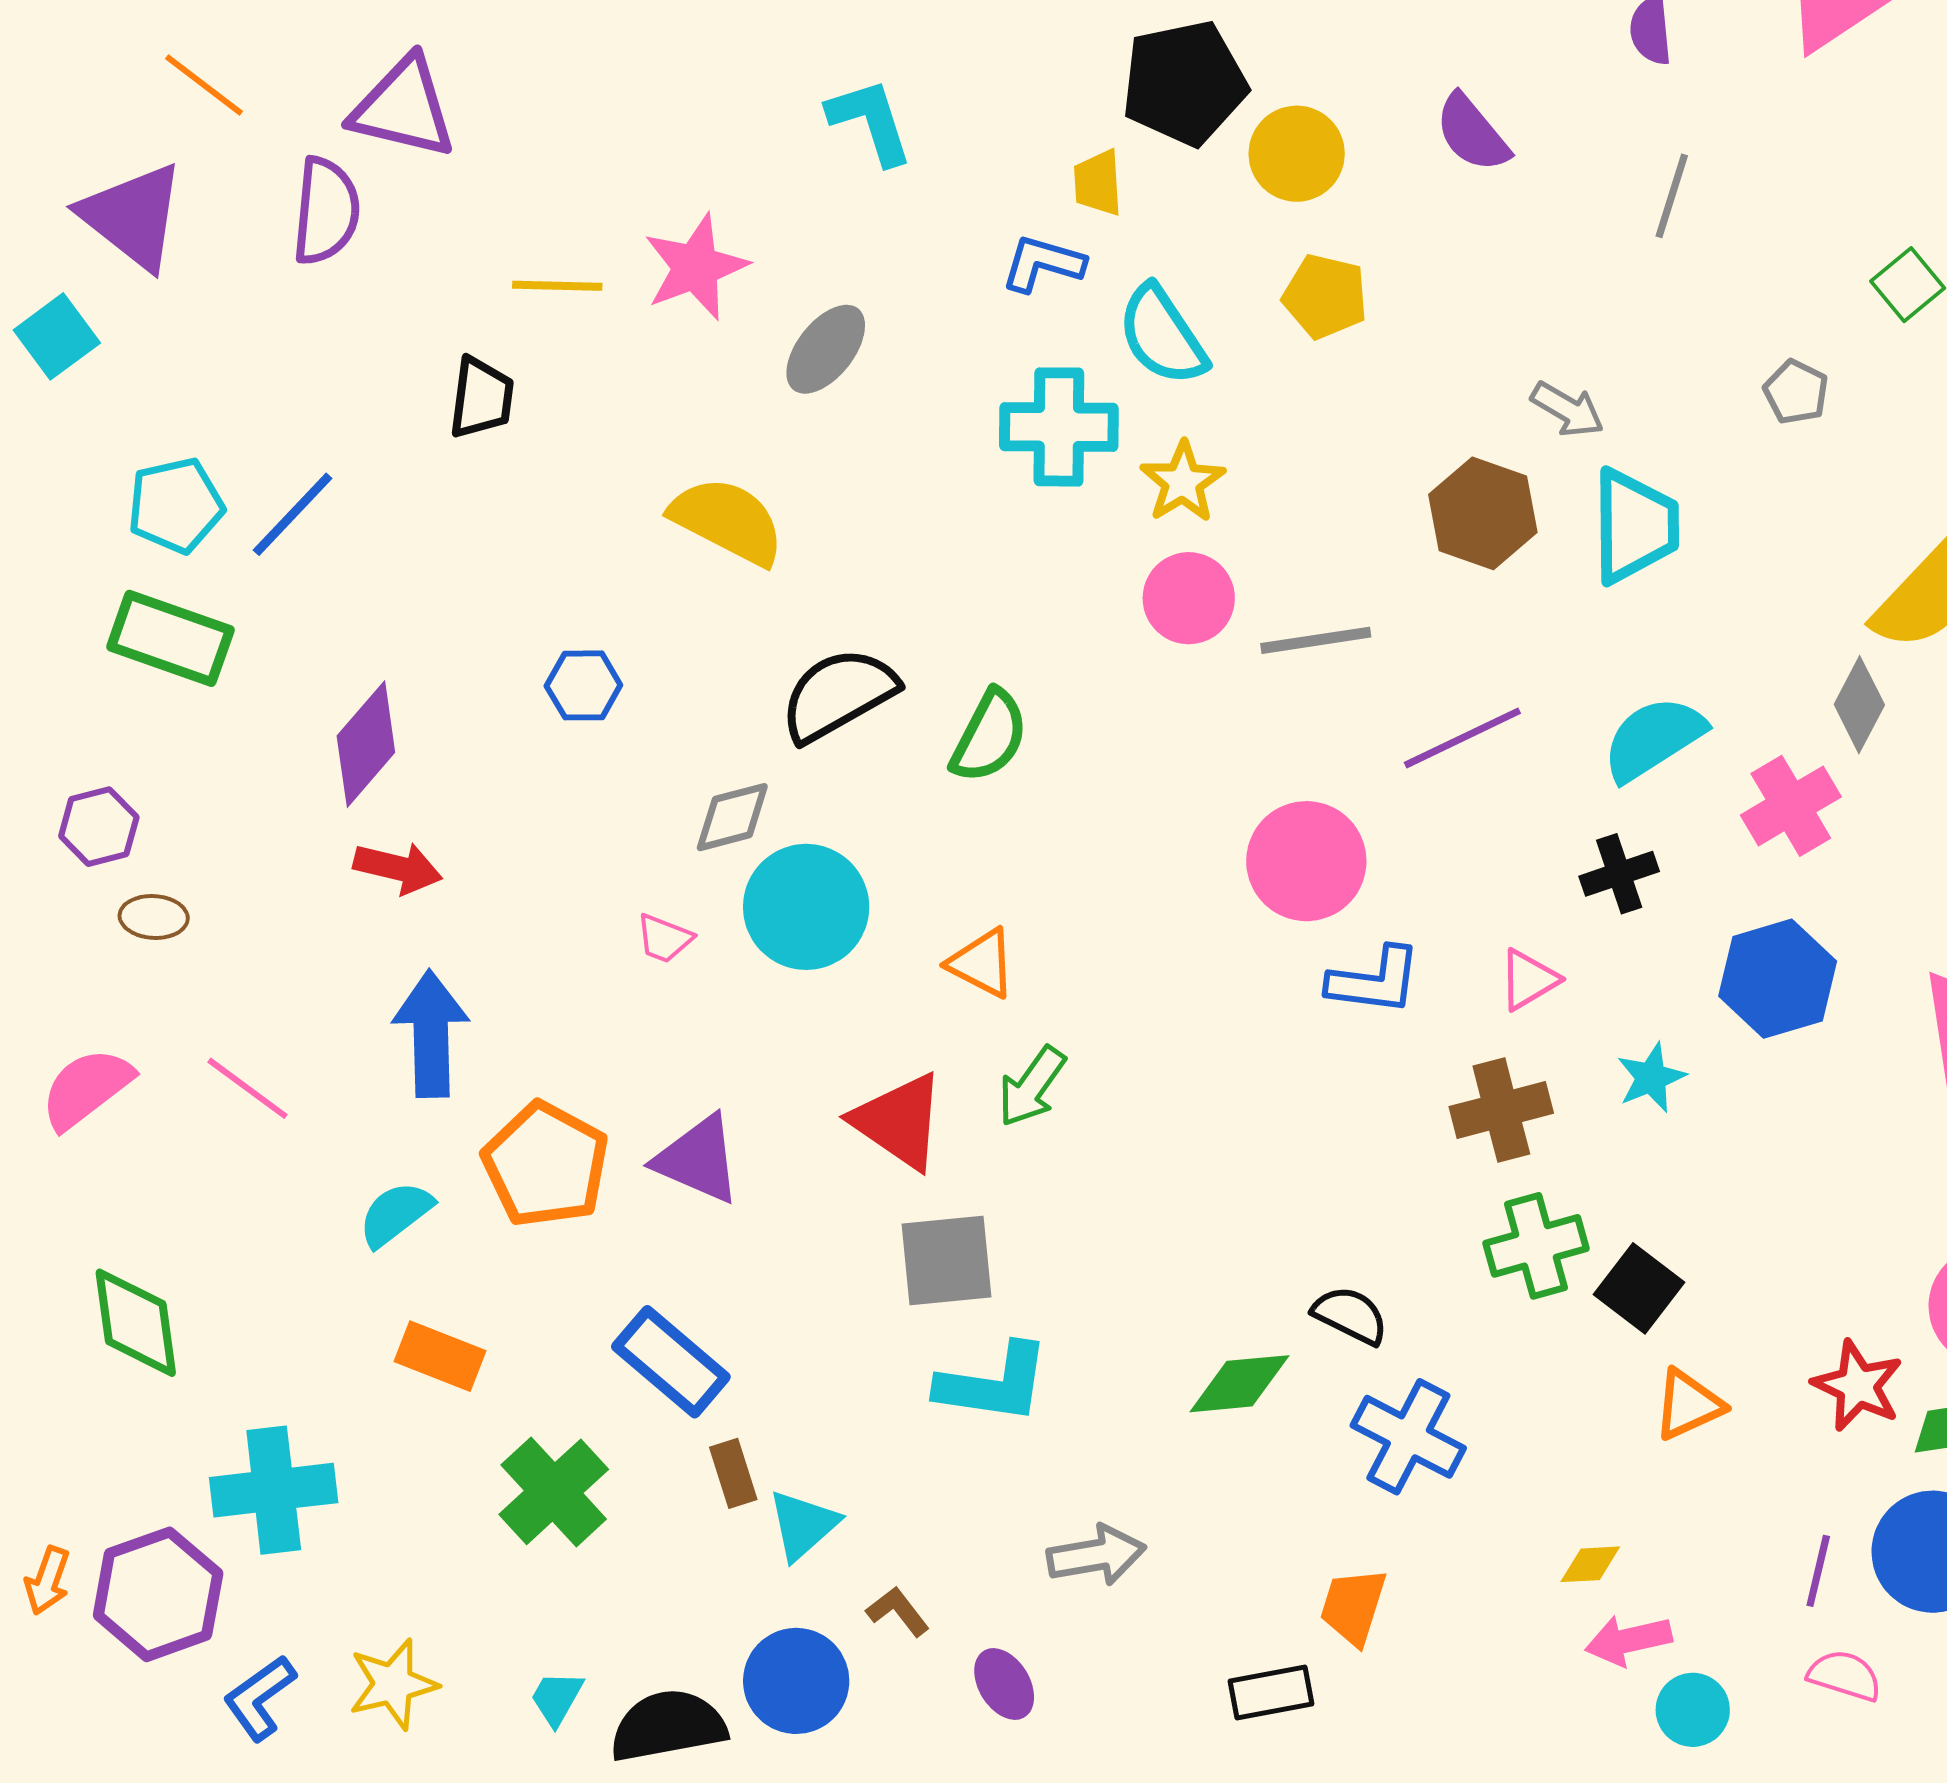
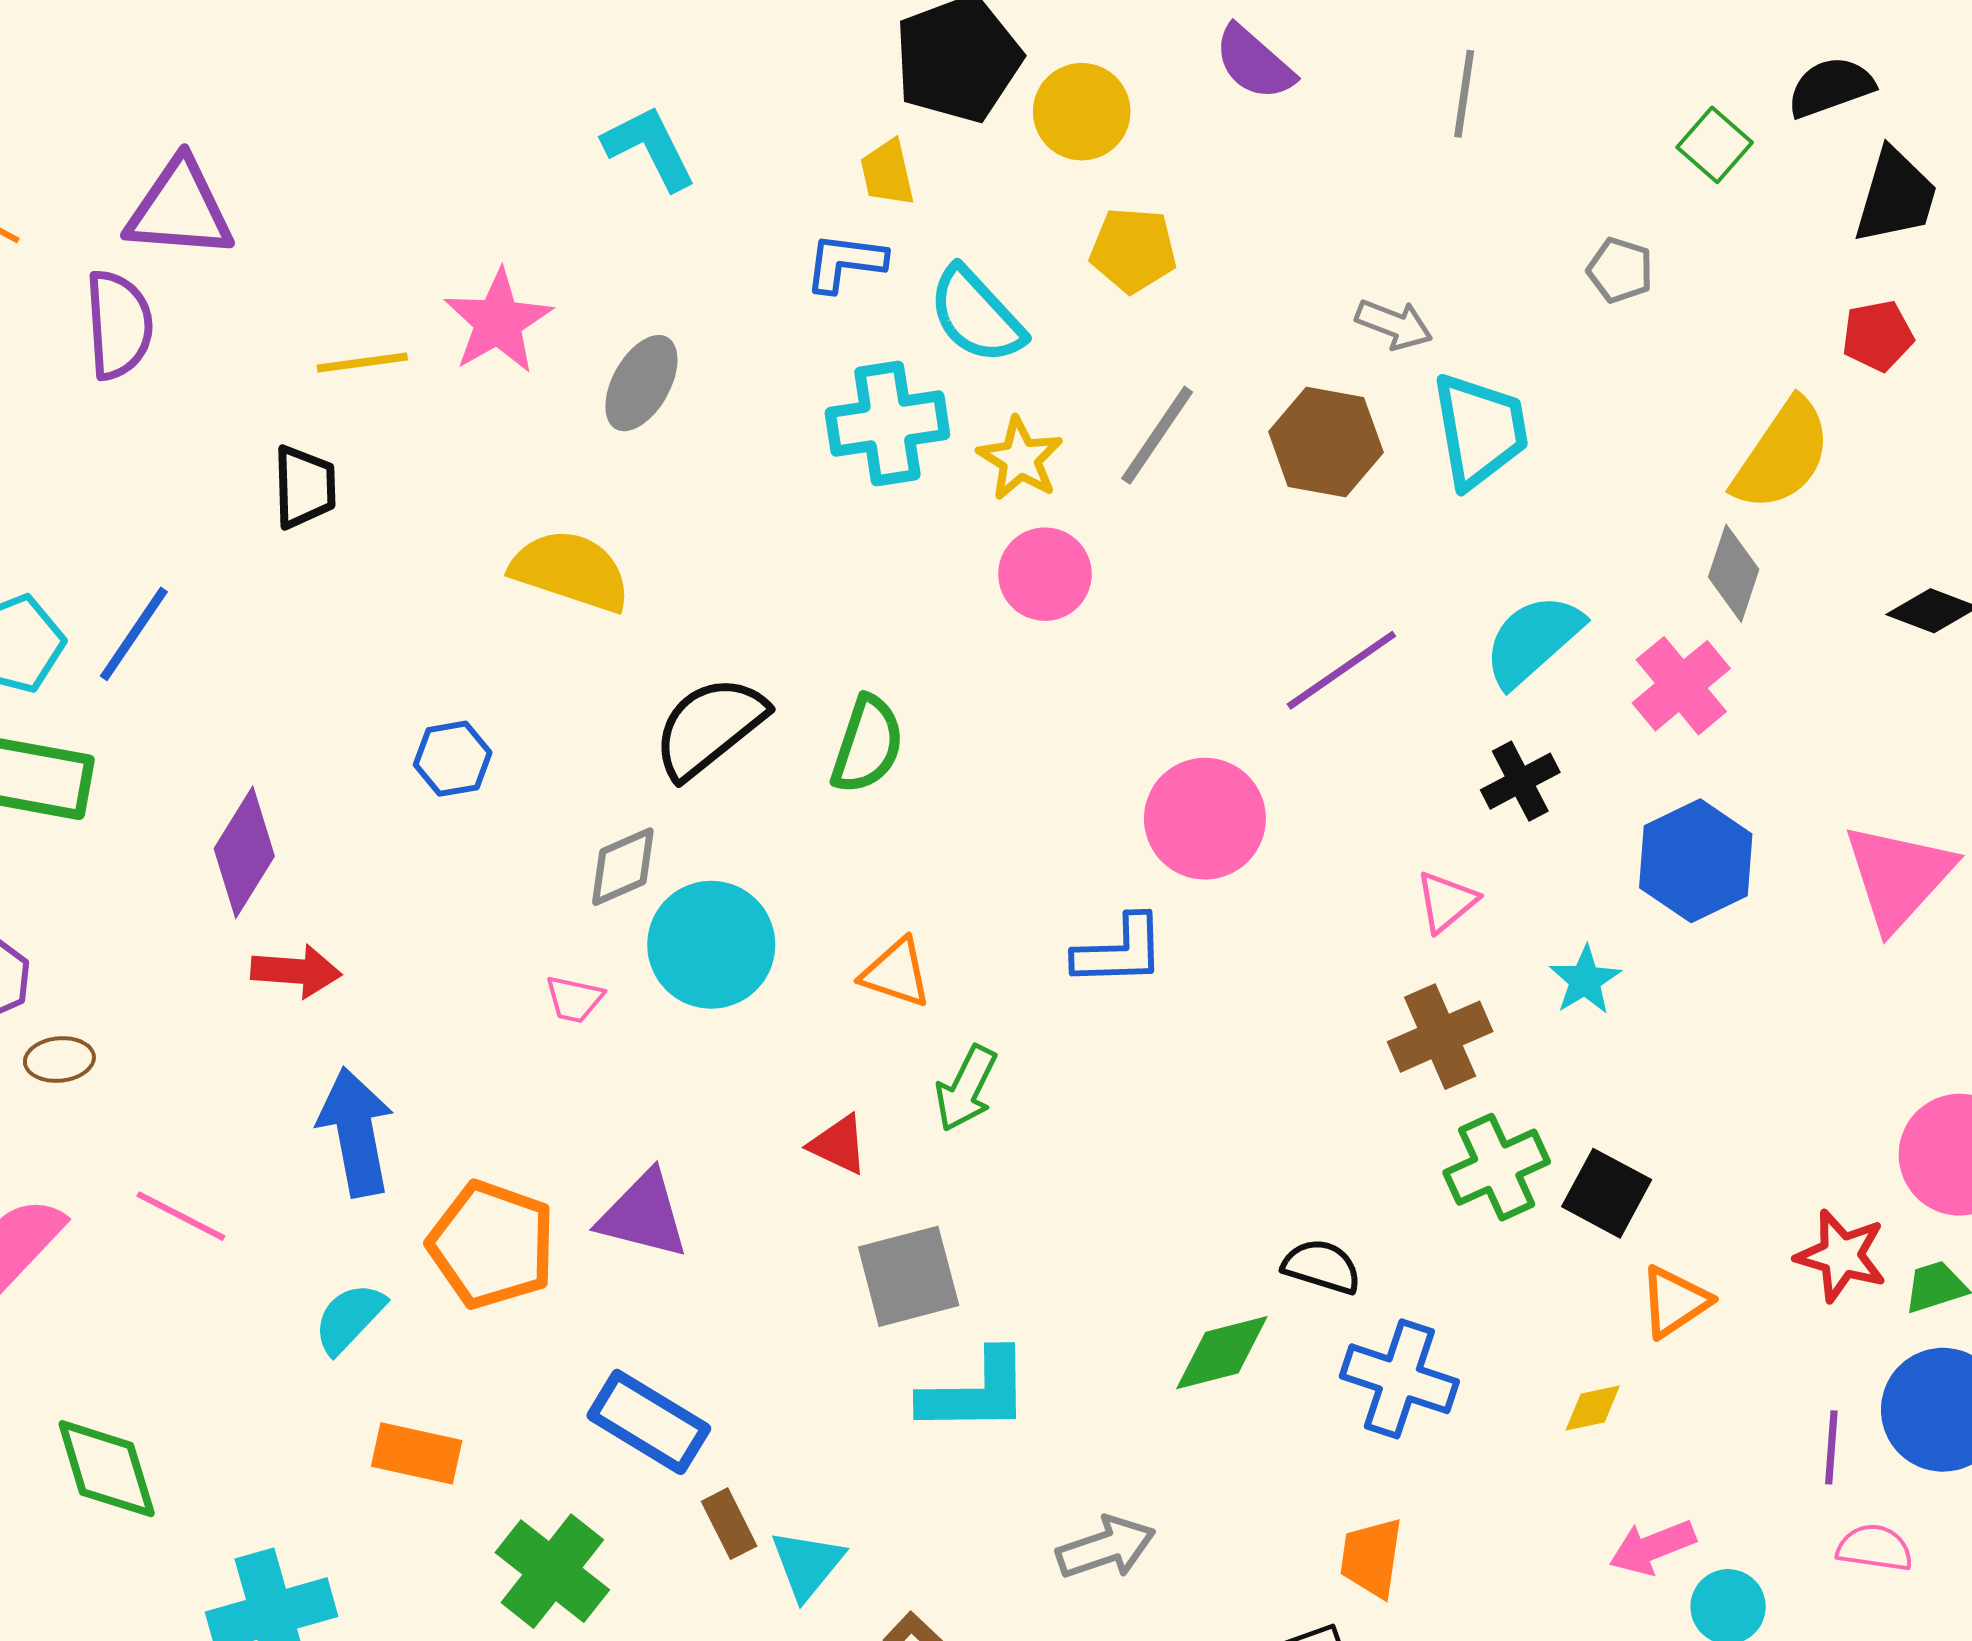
gray line: (1316, 640) -> (1157, 435), moved, turned -38
blue L-shape: (1374, 981) -> (1119, 951), moved
red triangle: (899, 1121) -> (839, 1145), size x0.6
yellow diamond: (1590, 1564) -> (1593, 1408), moved

